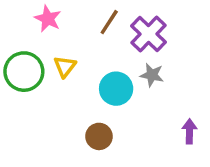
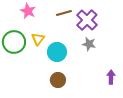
brown line: (109, 22) -> (64, 13), turned 42
cyan circle: (116, 89) -> (57, 52), moved

